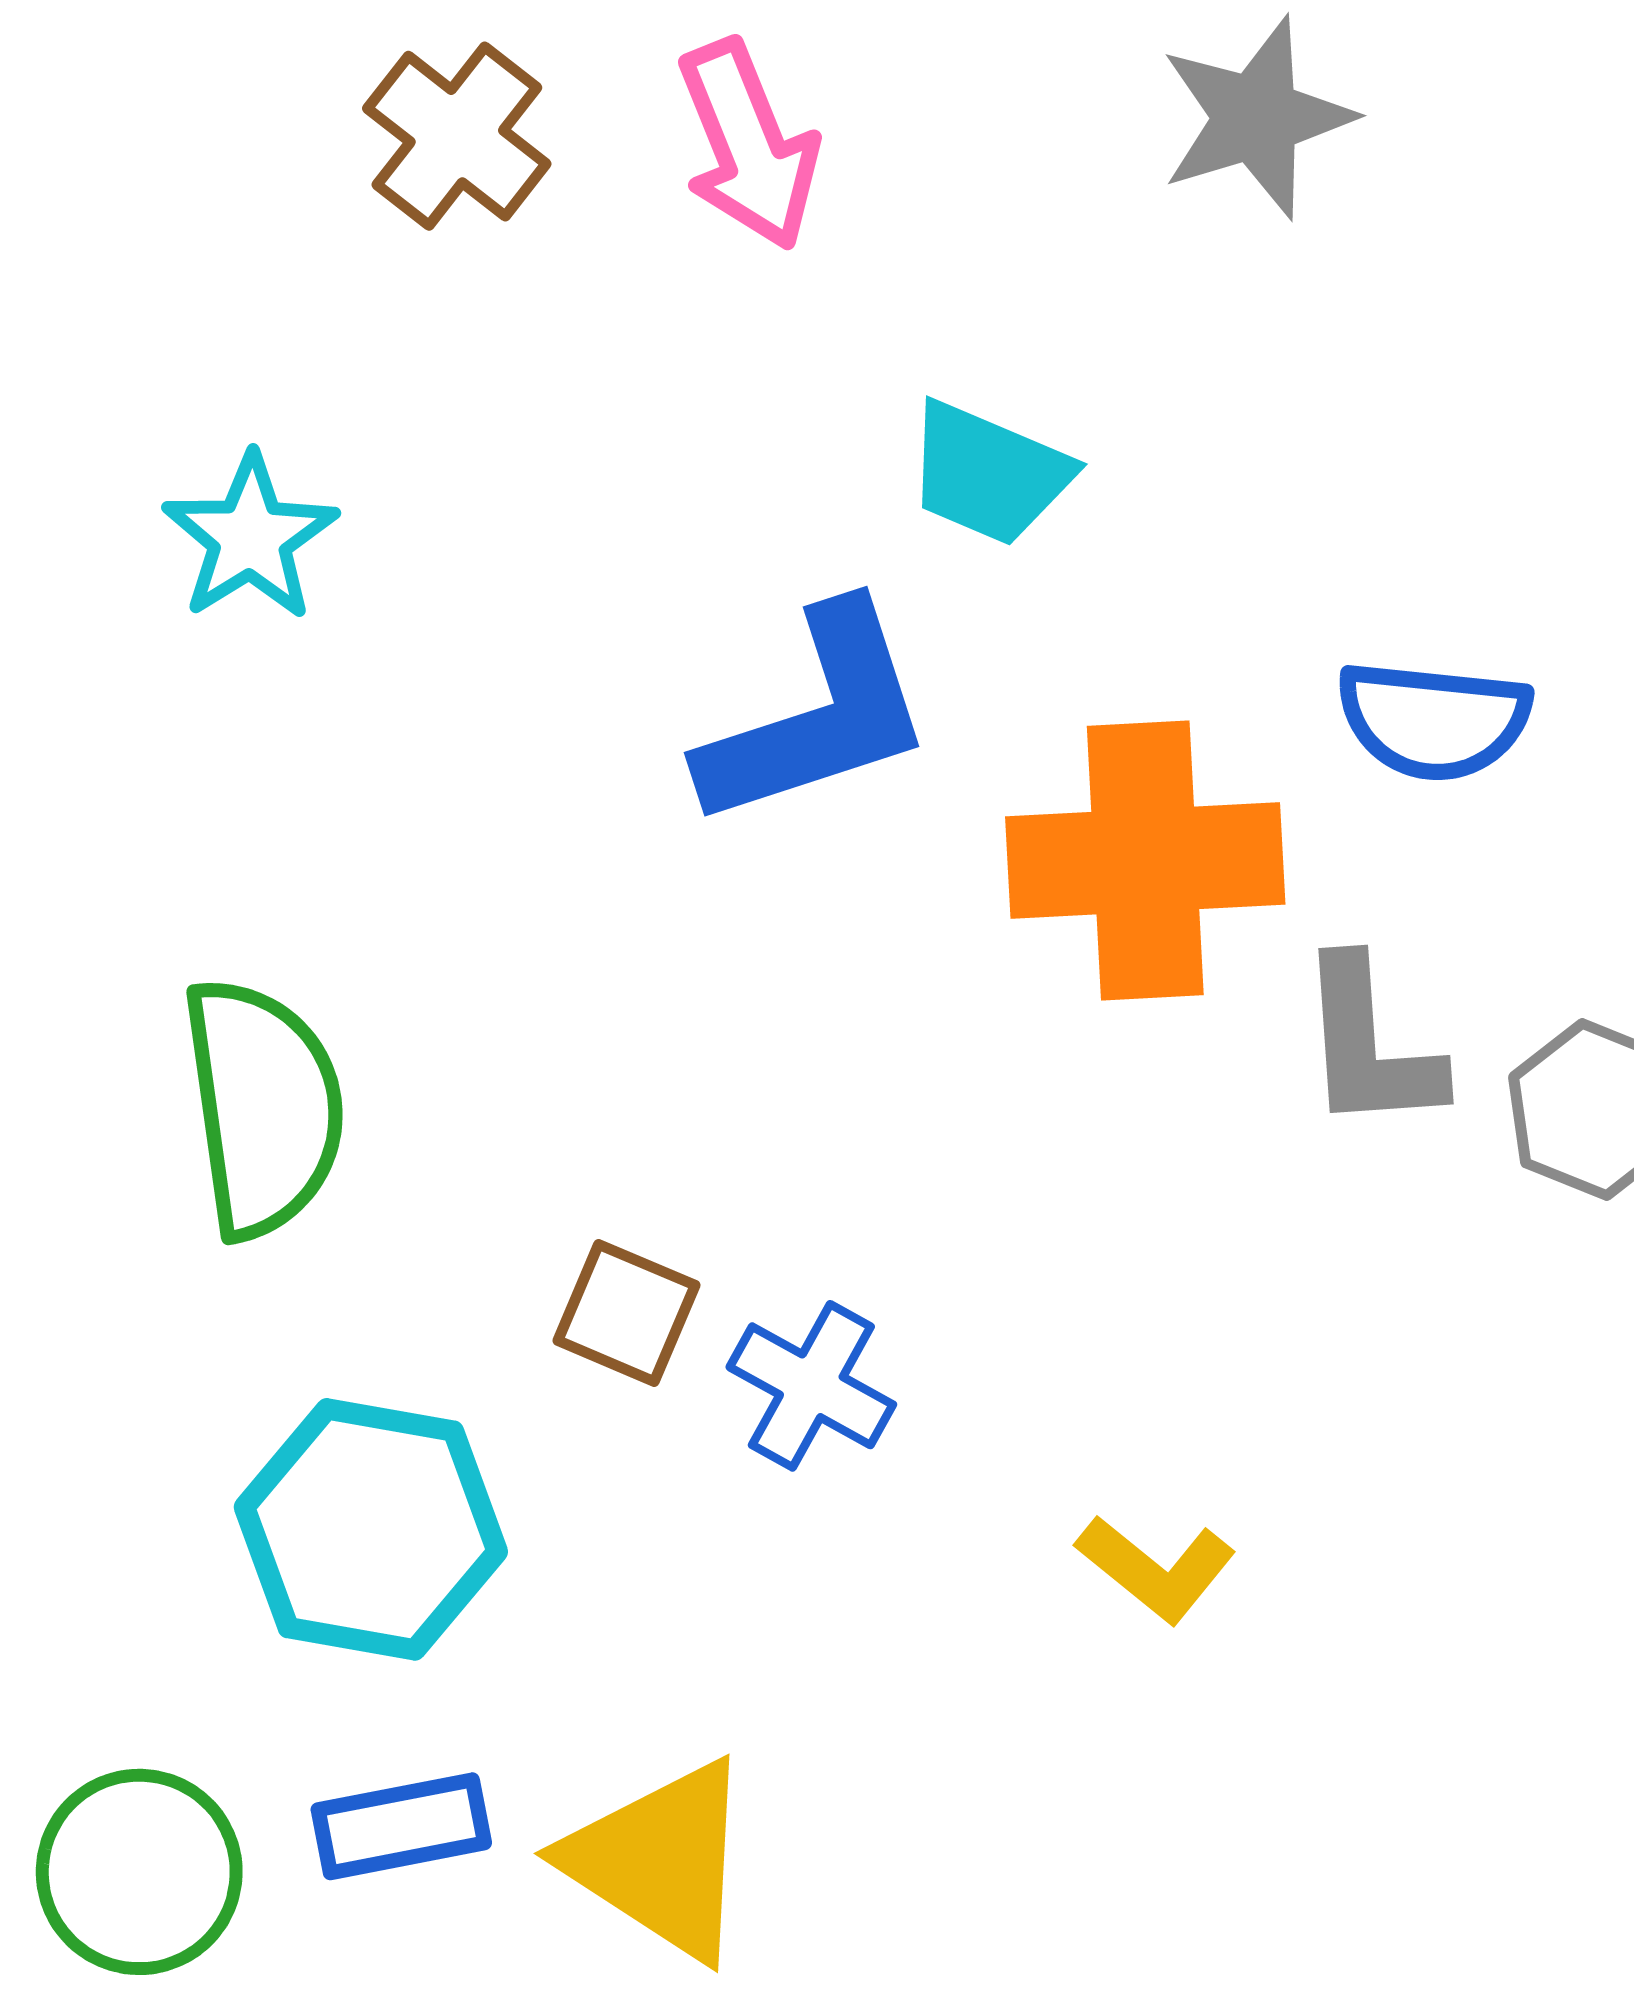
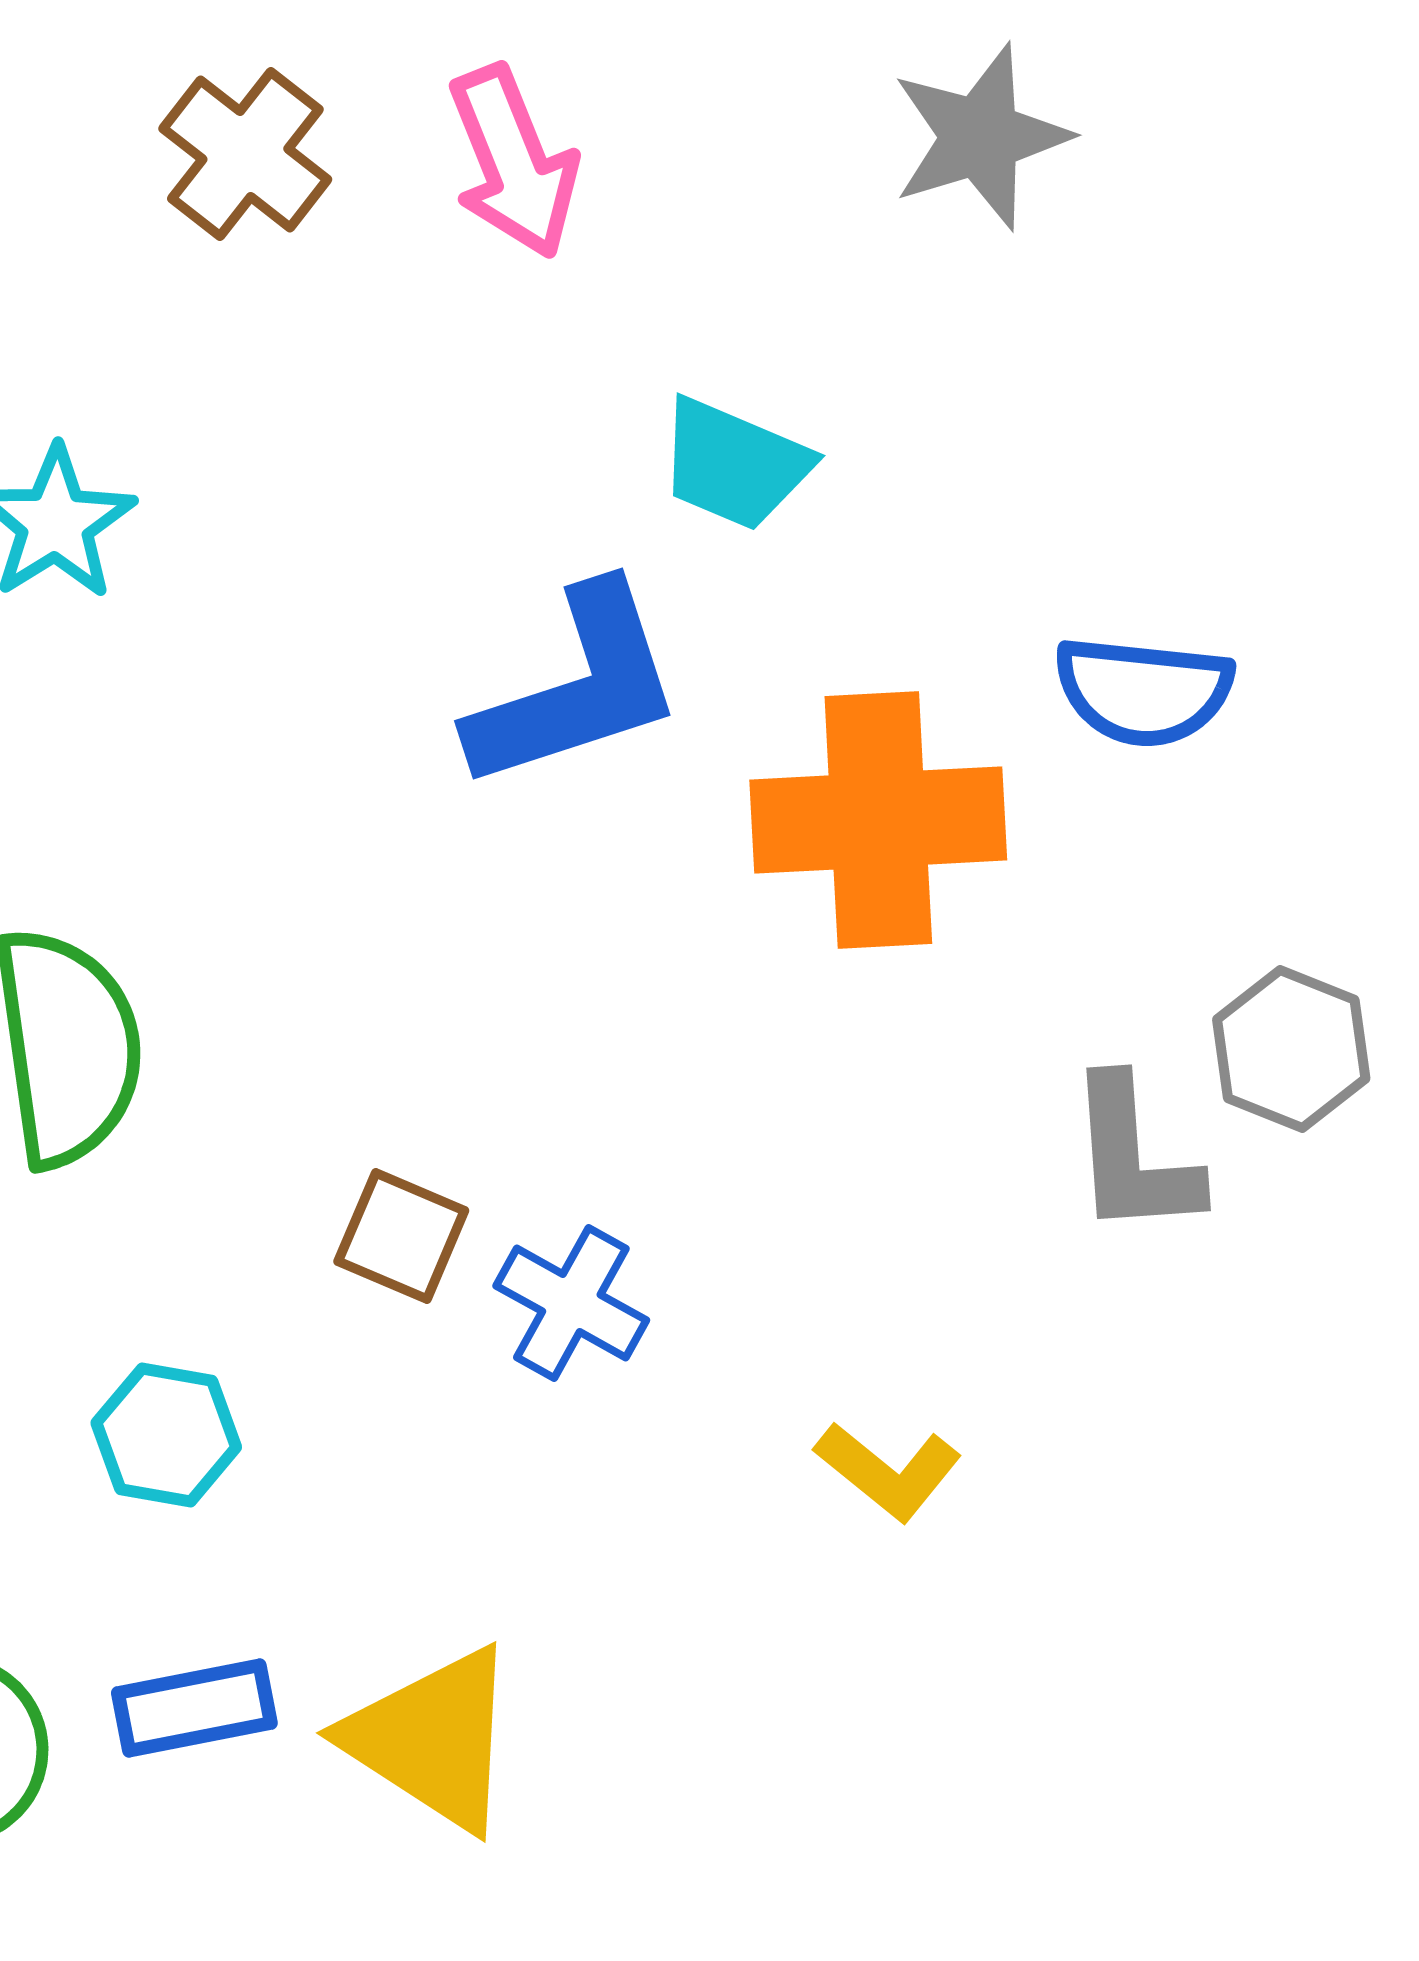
gray L-shape: (1369, 1045) -> (1133, 1157), moved
cyan hexagon: (371, 1529) -> (166, 1435), size x0.6

